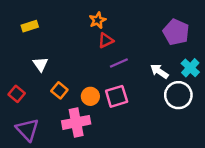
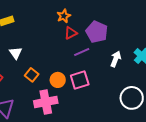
purple pentagon: (176, 32) -> (97, 32), moved
white arrow: (159, 71) -> (116, 59), turned 77
white circle: (178, 95) -> (132, 98), moved

